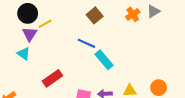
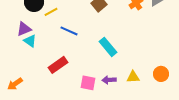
purple triangle: (30, 34) -> (24, 29), moved, turned 35
blue line: (86, 43) -> (69, 31), moved

